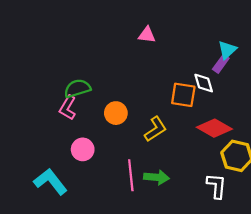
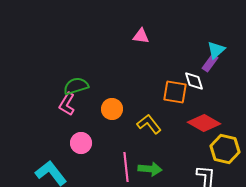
yellow L-shape: (155, 129) -> (149, 124), turned -95

